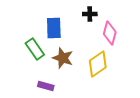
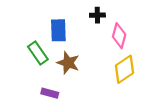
yellow diamond: (98, 64) -> (124, 69), moved

